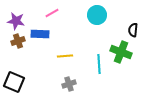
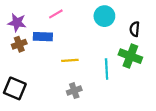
black semicircle: (133, 30) -> (135, 29), moved

